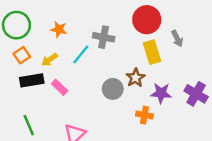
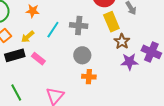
gray cross: (104, 37) -> (79, 26), moved
brown star: (135, 78) -> (122, 41), moved
purple star: (161, 93) -> (129, 62), moved
orange cross: (144, 115) -> (89, 77), moved

